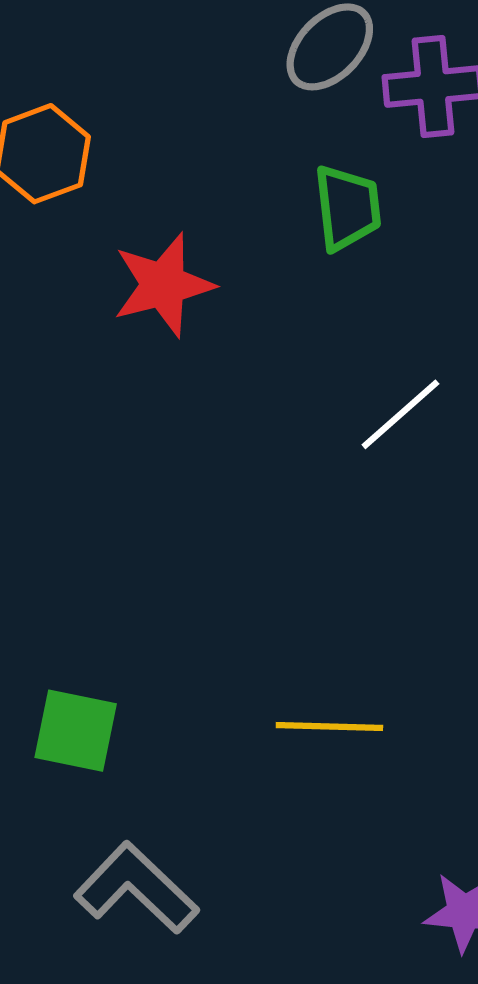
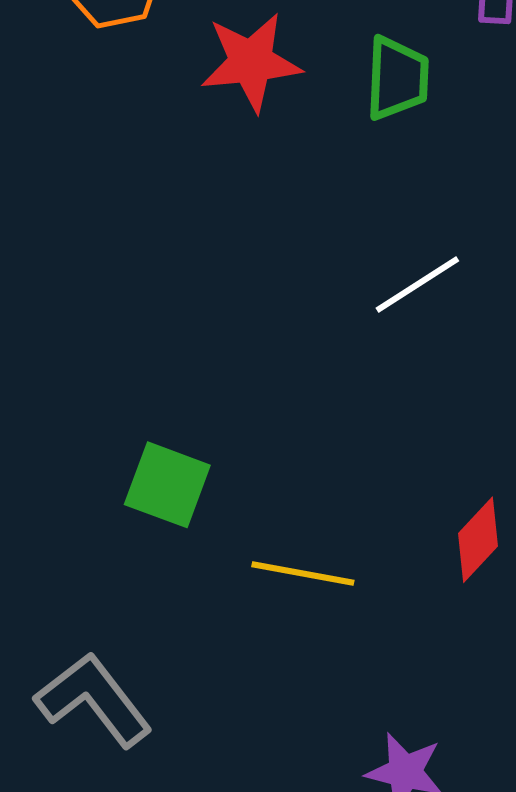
red star: (163, 285) -> (251, 62), moved
green square: (76, 731) -> (167, 485), moved

